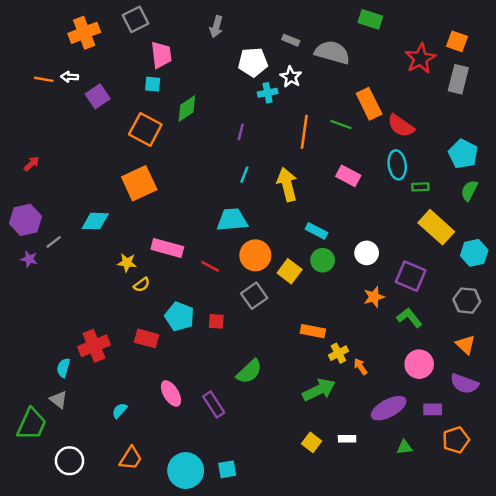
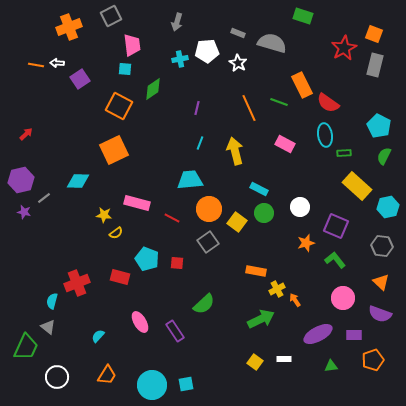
cyan cross: (268, 93) -> (180, 59), moved
orange line: (304, 132) -> (249, 108), turned -32

